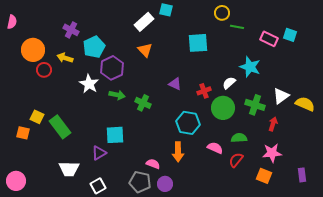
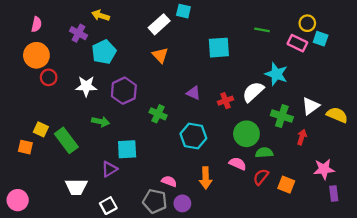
yellow circle: (222, 13) -> (307, 23), moved
pink semicircle: (12, 22) -> (36, 24), moved
yellow arrow: (65, 58) -> (101, 15), moved
purple hexagon: (112, 68) -> (124, 91), moved
white semicircle: (229, 83) -> (253, 92), size x1.5
white star: (89, 84) -> (86, 86), moved, turned -30
green arrow: (117, 95) -> (101, 122), moved
green circle: (223, 108) -> (246, 134), moved
cyan hexagon: (188, 123) -> (193, 136), moved
orange arrow: (178, 152) -> (206, 178), moved
pink star: (272, 153) -> (324, 169), moved
orange square: (264, 176) -> (286, 185), moved

